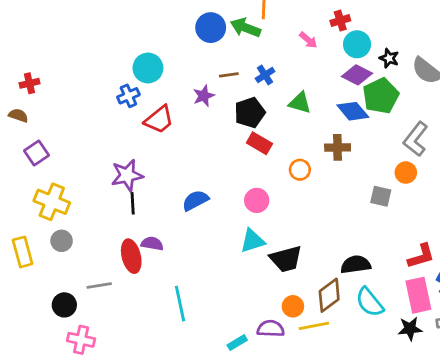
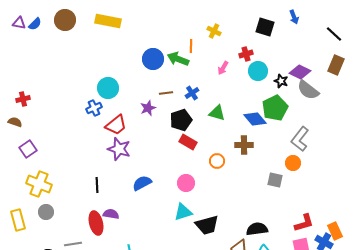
pink arrow: (308, 40) -> (223, 68), turned 80
purple diamond: (357, 75) -> (300, 72), moved
purple star: (127, 175) -> (119, 149), moved, turned 30

